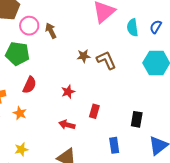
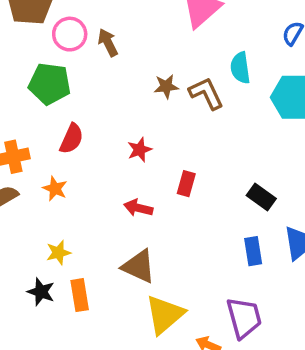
cyan semicircle: (133, 28) -> (240, 68), moved
black rectangle: (137, 119) -> (261, 197), turned -63
blue rectangle: (114, 145) -> (253, 251), moved

